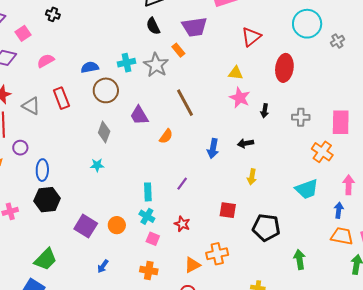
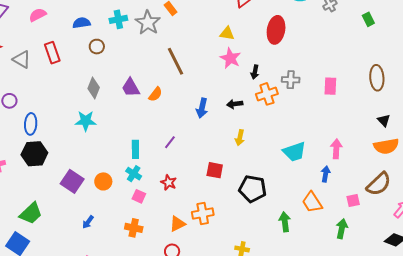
brown circle: (106, 90) -> (97, 47), size x0.6
purple trapezoid: (139, 115) -> (131, 88), moved
pink rectangle: (341, 122) -> (330, 86), size x0.7
orange cross: (322, 152) -> (267, 94), moved, turned 35
cyan star: (97, 165) -> (86, 121), size x1.5
orange trapezoid: (342, 236) -> (312, 202), moved, turned -135

